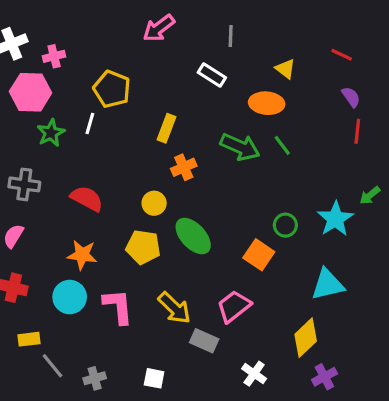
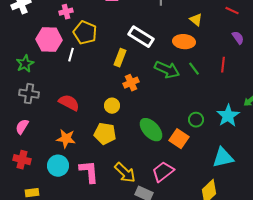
pink cross: (54, 56) -> (66, 12), moved
white rectangle: (212, 75) -> (141, 37), moved, size x1.4
pink hexagon: (31, 92) -> (49, 40), moved
red line: (357, 131) -> (223, 65), moved
green star: (51, 133) -> (25, 64), moved
green ellipse: (193, 236) -> (151, 130), moved

